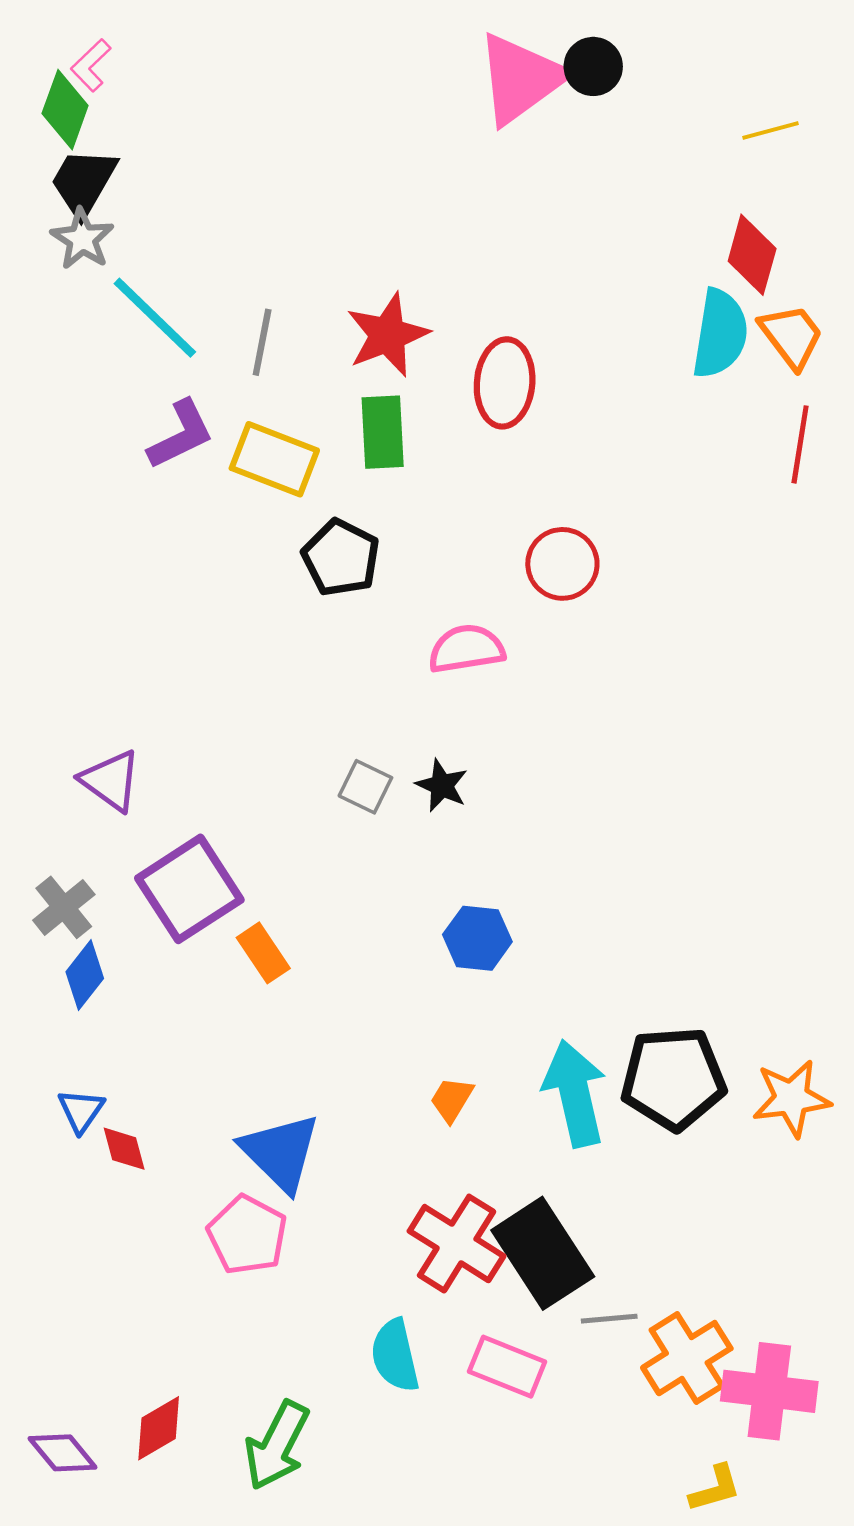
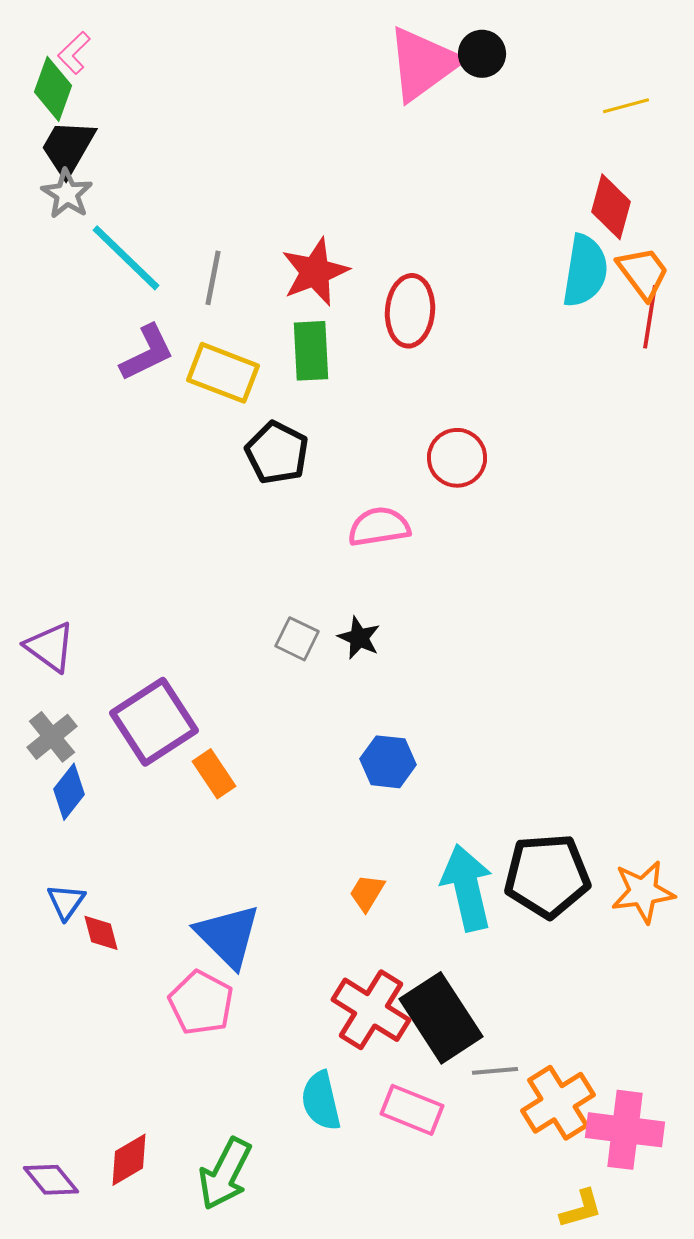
red line: (800, 444) -> (650, 317), moved
purple triangle: (111, 781) -> (50, 647), moved

